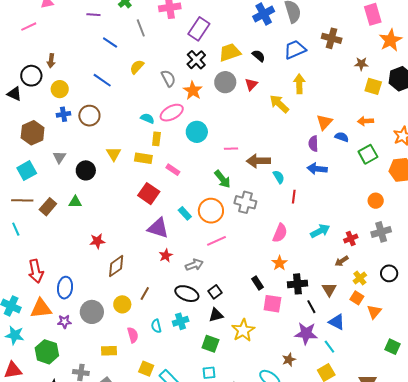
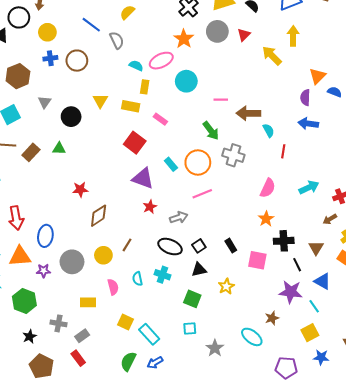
gray semicircle: (168, 78) -> (117, 40), moved
black rectangle: (257, 283) -> (231, 246), moved
cyan cross: (181, 321) -> (162, 275), turned 35
yellow star: (243, 330) -> (226, 286), size x0.7

